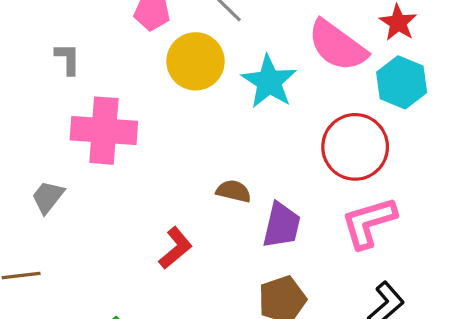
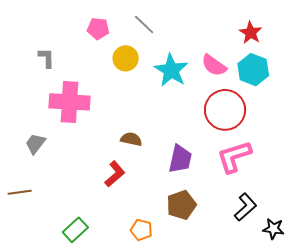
pink semicircle: (337, 46) -> (214, 65), moved, size x0.7
yellow circle: (196, 61) -> (126, 58), size x0.7
brown semicircle: (234, 191) -> (131, 139), moved

